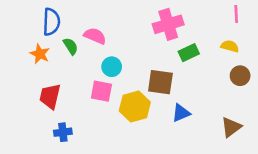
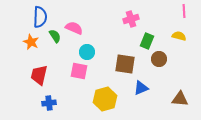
pink cross: (168, 24) -> (131, 19), size x0.7
green rectangle: (189, 53) -> (147, 41), turned -42
brown circle: (240, 76) -> (159, 59), moved
yellow hexagon: (135, 107) -> (105, 99), moved
brown triangle: (231, 127) -> (180, 99), turned 42

